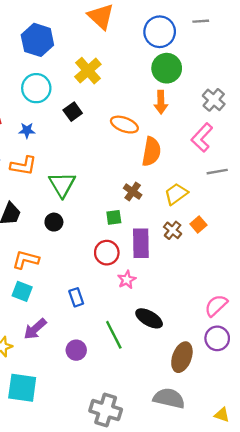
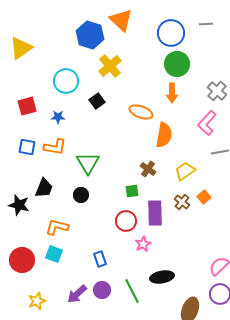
blue hexagon: (37, 40) -> (90, 35), moved
black ellipse: (149, 318) -> (162, 277), turned -40
purple arrow: (35, 329) -> (77, 294), moved
purple circle: (76, 350) -> (102, 290), moved

